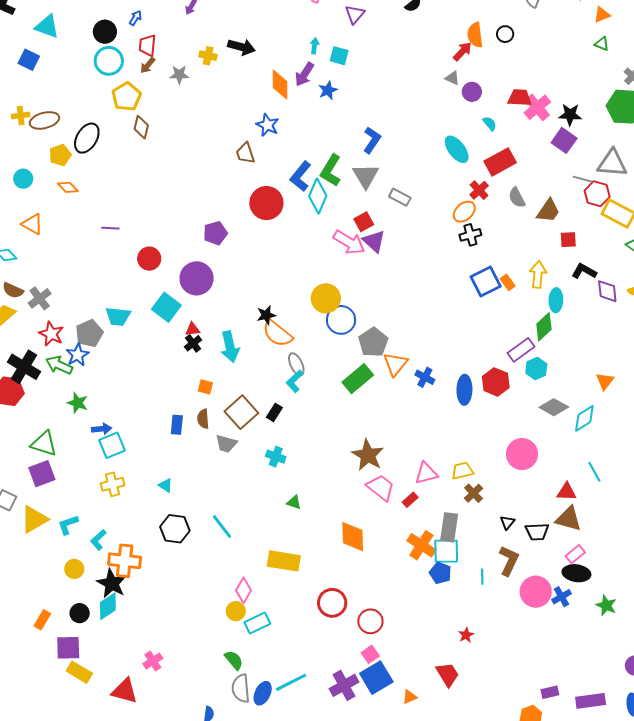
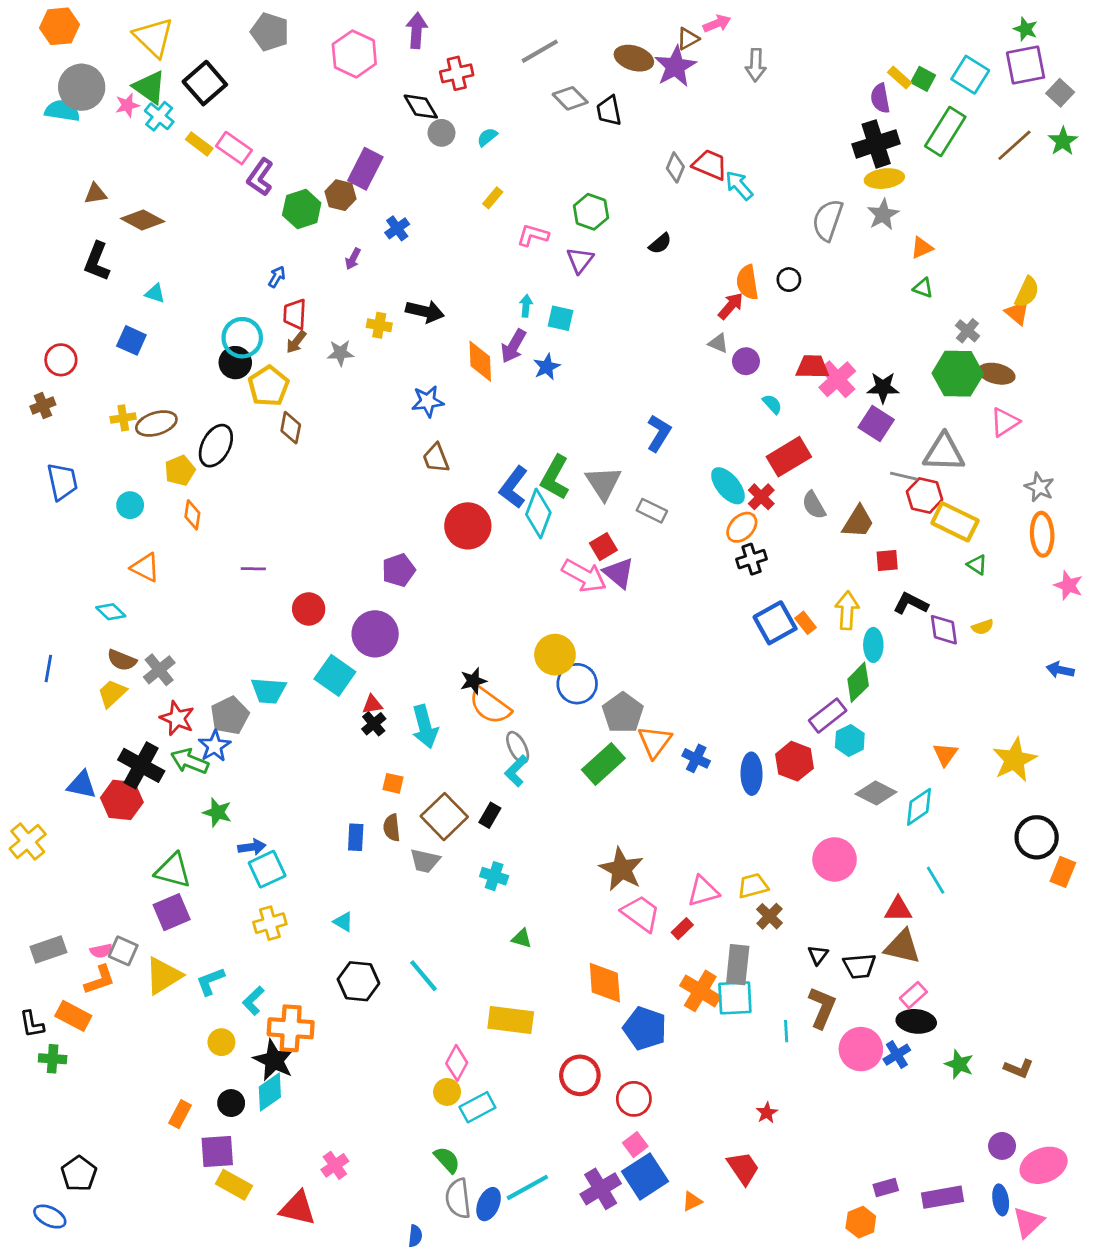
cyan triangle: (47, 26) -> (155, 293), size x0.6
black circle: (105, 32) -> (235, 363), moved
blue star: (267, 125) -> (428, 401), moved, turned -30
blue L-shape: (372, 140) -> (659, 433), moved
cyan ellipse: (457, 149) -> (728, 486), moved
orange diamond: (68, 187) -> (192, 515), turned 55
blue pentagon: (440, 573) -> (645, 1028), moved, size x1.4

